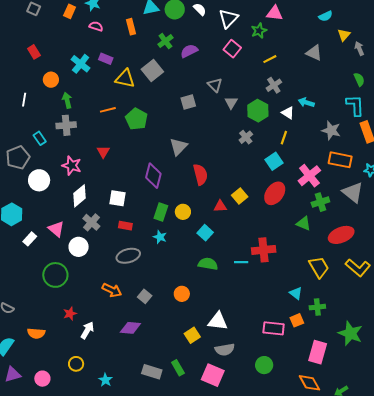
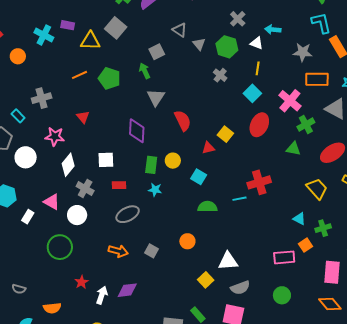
green arrow: (67, 100) -> (145, 71), moved
purple diamond: (130, 328) -> (127, 290), moved

